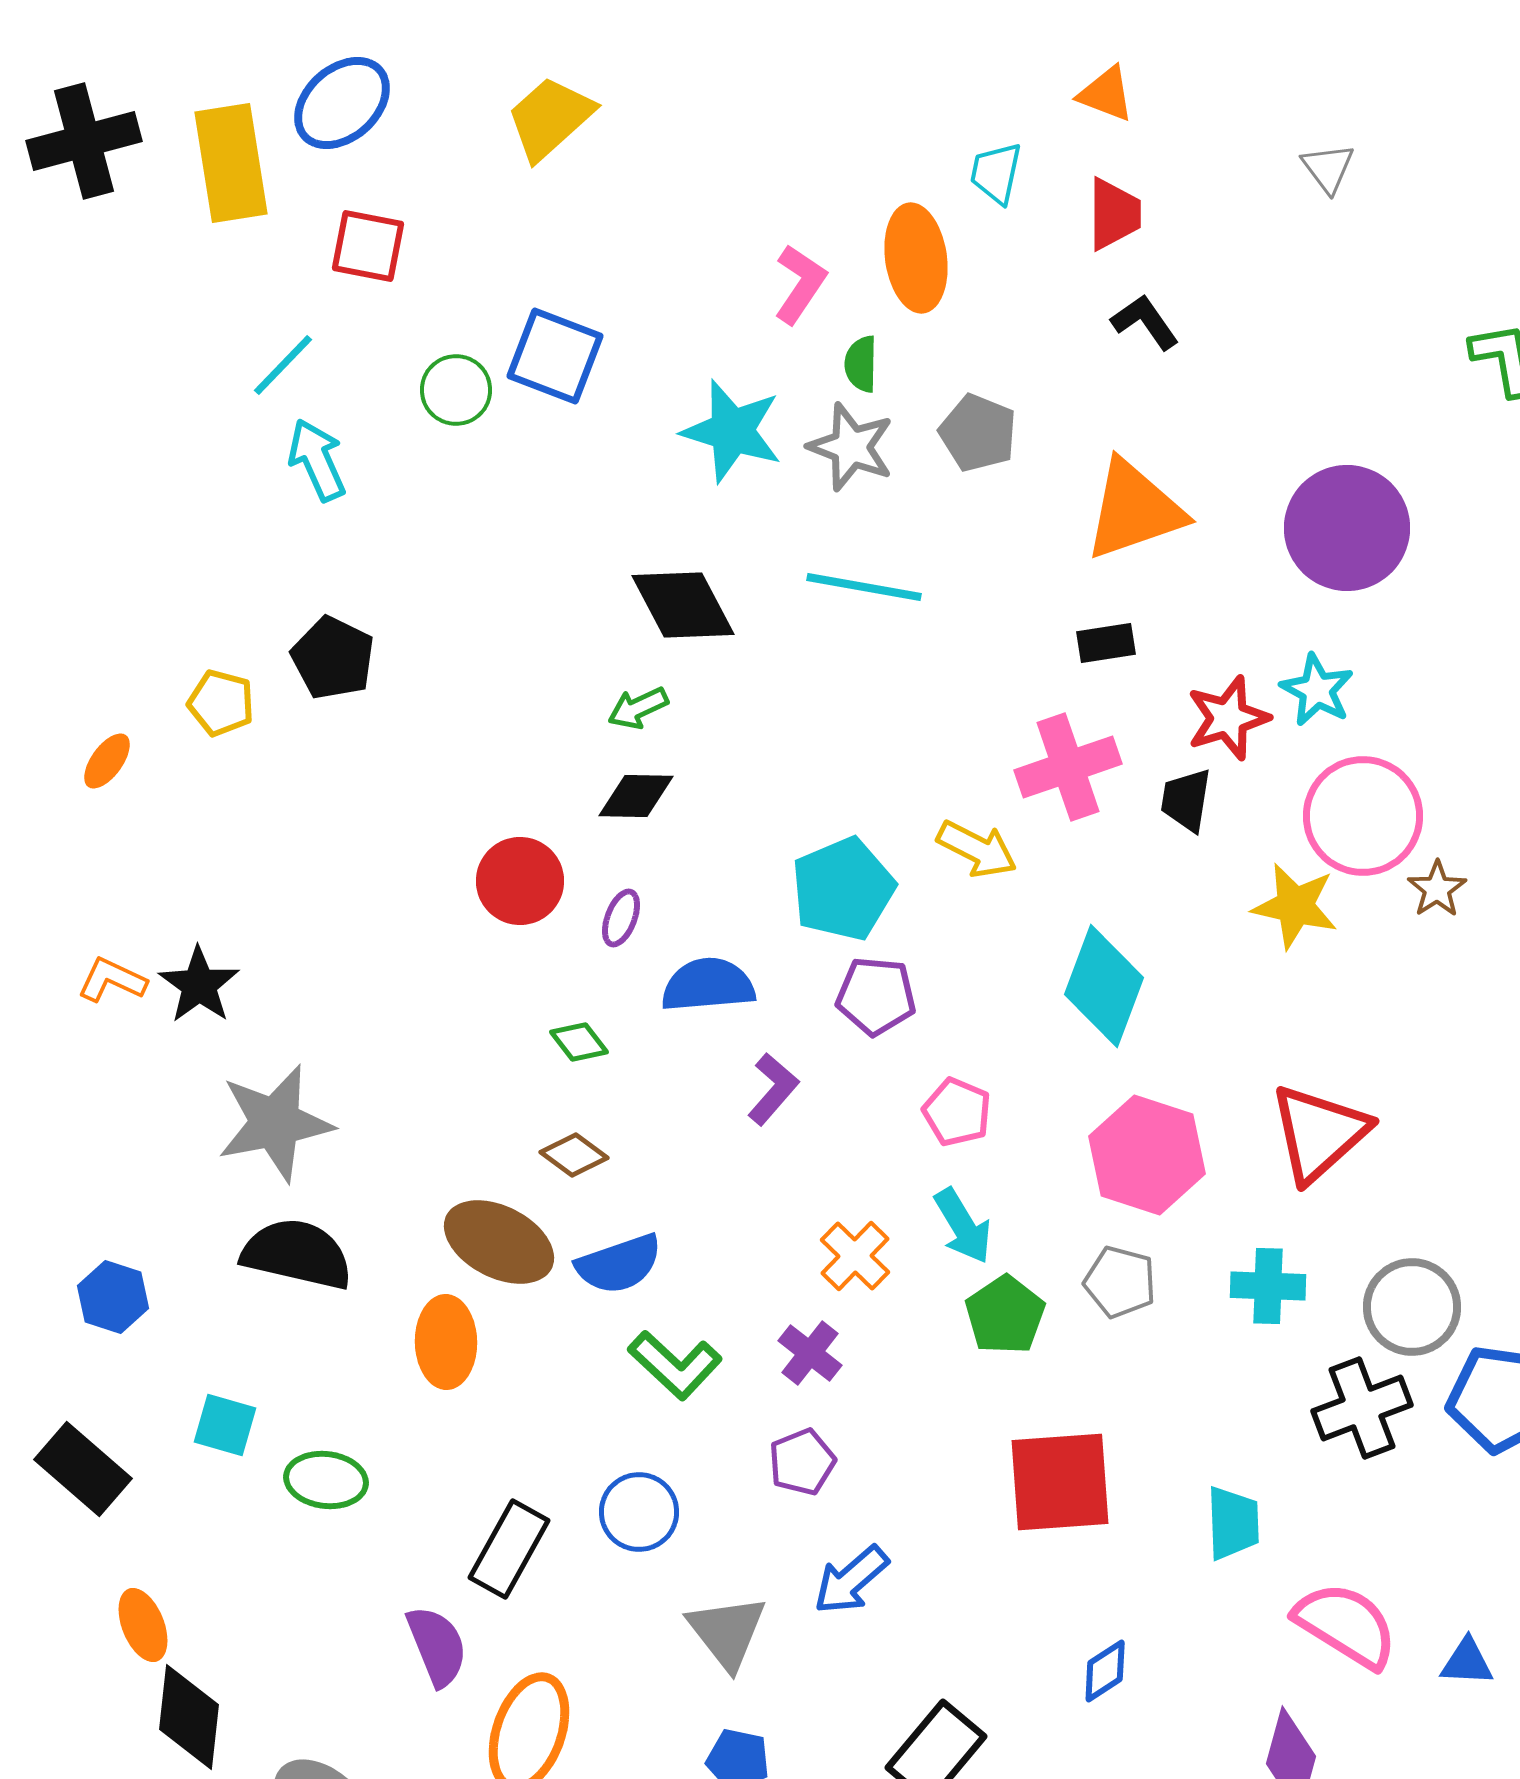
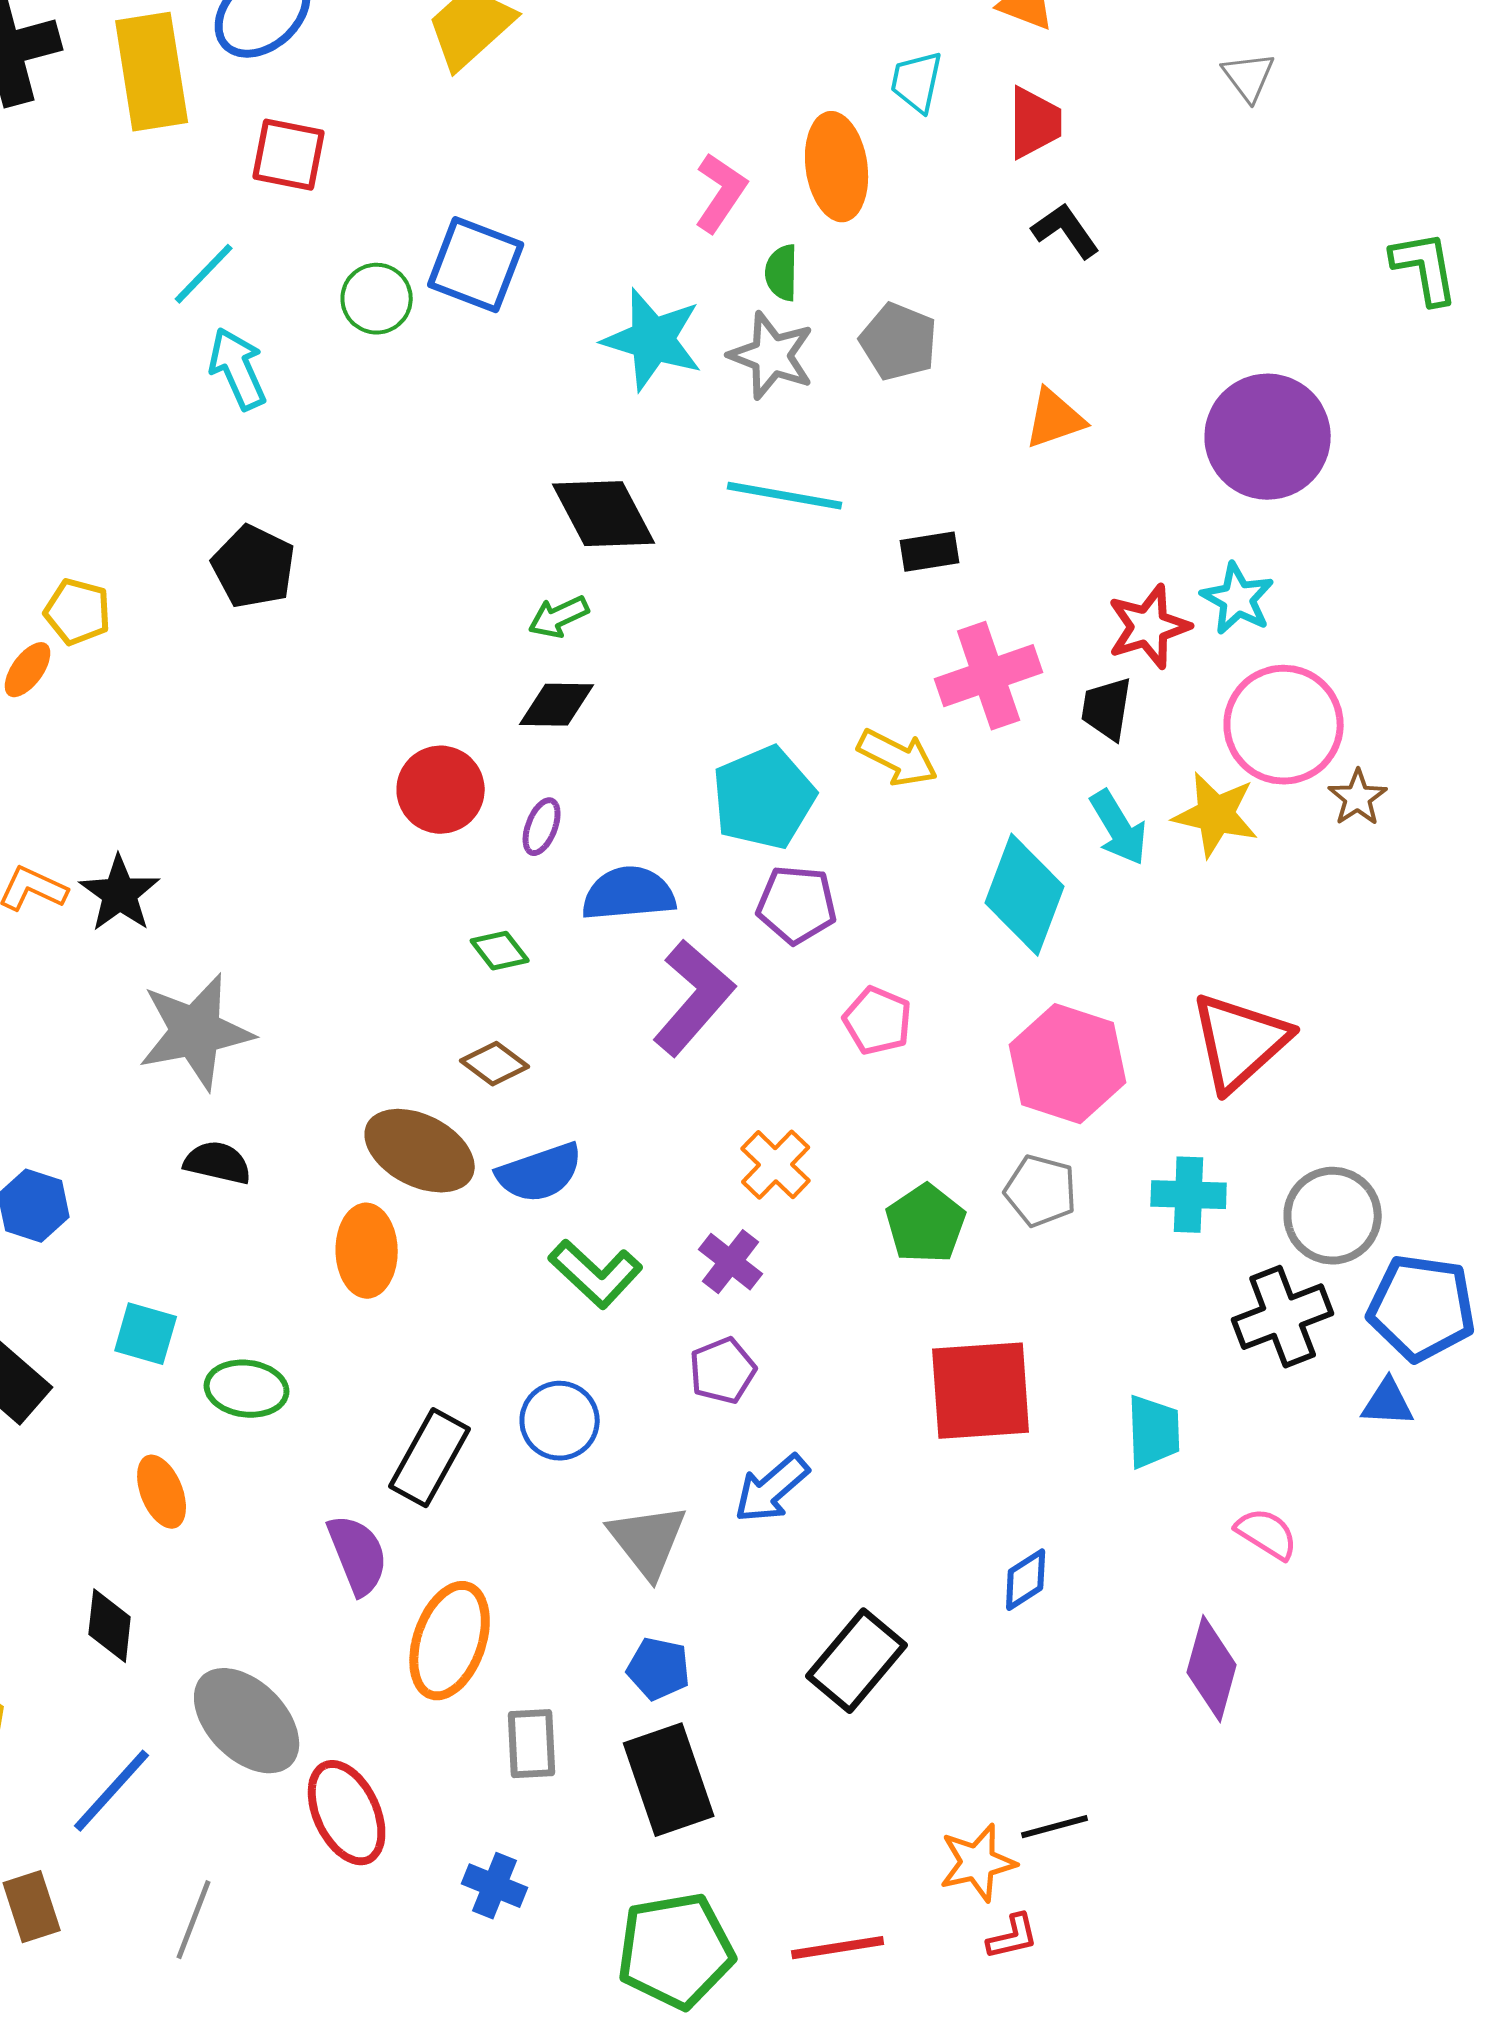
orange triangle: (1134, 510) -> (1055, 419), size x0.6
black rectangle: (1106, 643) -> (930, 552), moved
yellow pentagon: (221, 703) -> (78, 612), moved
purple L-shape: (773, 1089) -> (694, 998), size x1.6
cyan arrow: (963, 1226) -> (1119, 828), moved
black semicircle: (297, 1254) -> (218, 1163), size x0.6
orange ellipse: (143, 1625) -> (162, 1492), moved
pink semicircle: (1346, 1625) -> (1267, 1534), size x0.6
blue triangle: (1467, 1662) -> (1388, 1403), moved
black diamond: (189, 1717) -> (110, 1626), size x0.7

